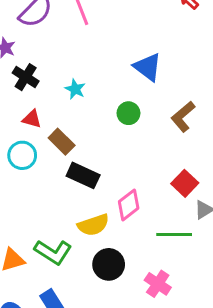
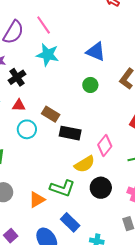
black cross: (26, 77) -> (17, 77), turned 36
cyan star: (75, 89) -> (48, 55), moved, size x1.6
red triangle: (32, 119) -> (19, 105), moved

